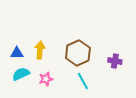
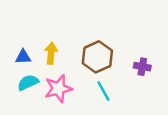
pink star: (46, 79) -> (58, 89), size x1.6

